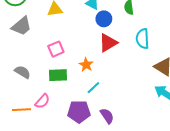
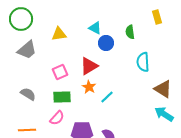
red triangle: (108, 43) -> (89, 66), moved
cyan line: (93, 88) -> (107, 97), moved
pink semicircle: (42, 101) -> (57, 118), moved

